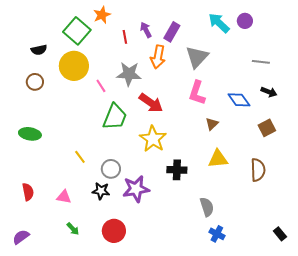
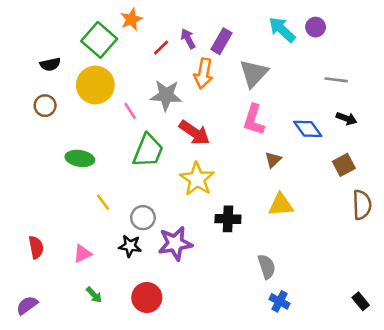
red line: (125, 37) -> (161, 48), turned 56
green ellipse: (30, 134) -> (80, 158), moved
brown semicircle: (258, 170) -> (362, 205), moved
pink triangle: (64, 197) -> (82, 254), turned -35

